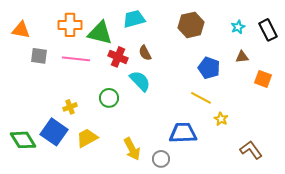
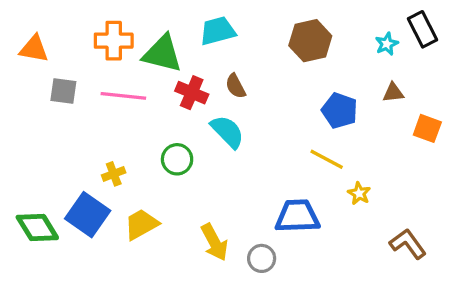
black rectangle: (268, 30) -> (422, 29), moved

